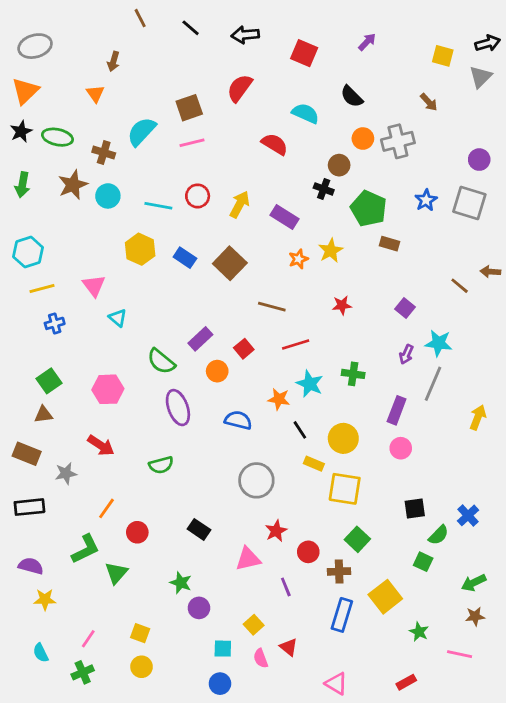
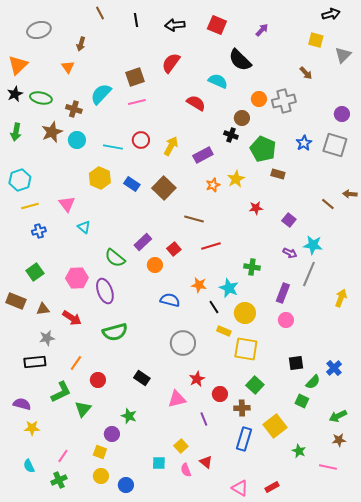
black line: (191, 28) -> (136, 20), turned 40
black arrow: (488, 43) -> (331, 14), moved
gray ellipse: (35, 46) -> (39, 30), moved
red square: (304, 53) -> (217, 25), moved
black semicircle: (352, 96) -> (240, 60), moved, size x1.4
purple rectangle: (284, 217) -> (203, 155), turned -60
red star: (342, 305) -> (256, 208), moved
purple arrow: (406, 354) -> (290, 253), turned -88
cyan star: (310, 384) -> (229, 288), moved
purple ellipse: (178, 408) -> (105, 291), moved
brown triangle: (43, 415) -> (43, 309), moved
brown rectangle: (27, 454) -> (16, 301), moved
green semicircle: (161, 465) -> (115, 332), size x1.4
black rectangle: (29, 507) -> (35, 362), moved
purple circle: (199, 608) -> (112, 434), moved
red rectangle: (406, 682) -> (272, 487), moved
blue circle: (220, 684) -> (126, 485), moved

